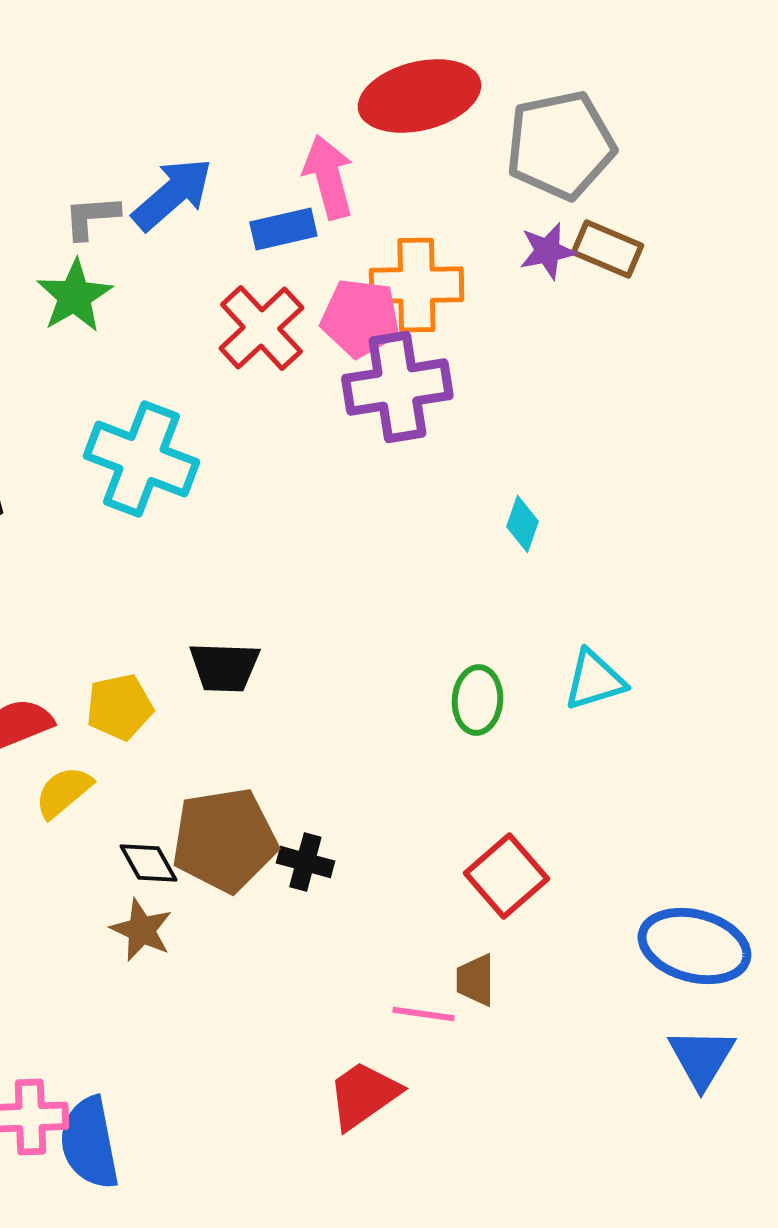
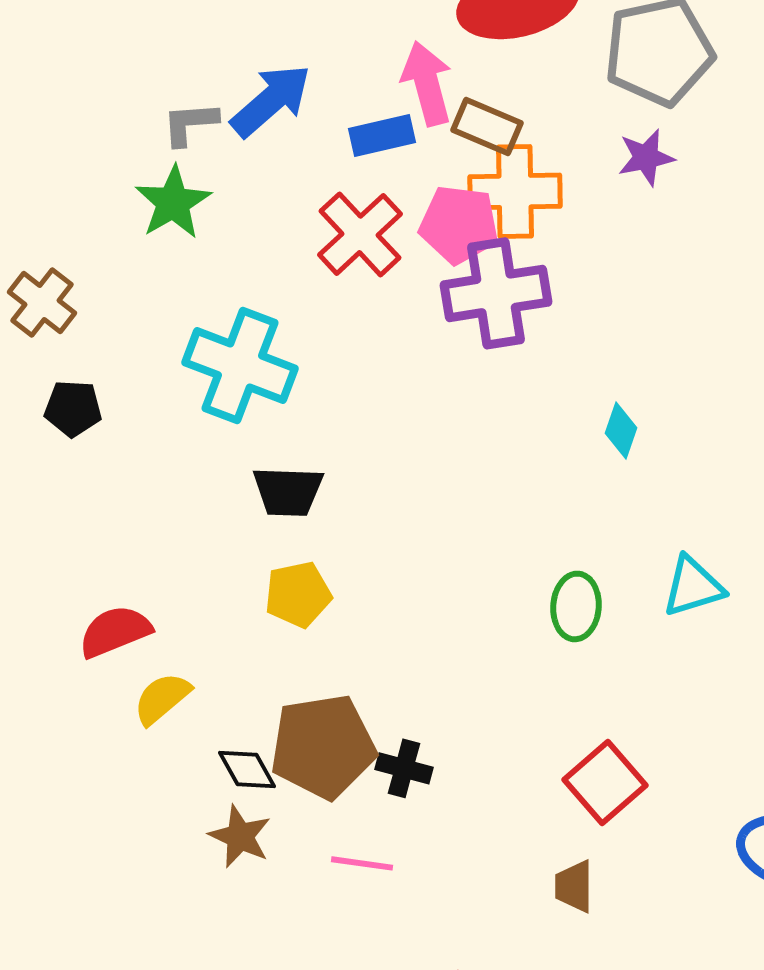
brown rectangle: (607, 249) -> (487, 126), moved
black trapezoid: (224, 667) -> (288, 491), moved
yellow pentagon: (119, 707) -> (298, 594), moved
pink line: (423, 1014) -> (362, 863), moved

